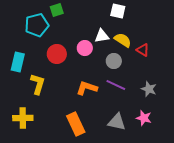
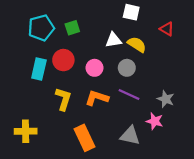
green square: (57, 10) -> (72, 28), moved
pink circle: (85, 48) -> (95, 68), moved
red triangle: (143, 50) -> (167, 29), moved
cyan rectangle: (18, 62) -> (39, 69), moved
yellow L-shape: (38, 84) -> (63, 99), moved
pink star: (144, 118) -> (155, 121), moved

